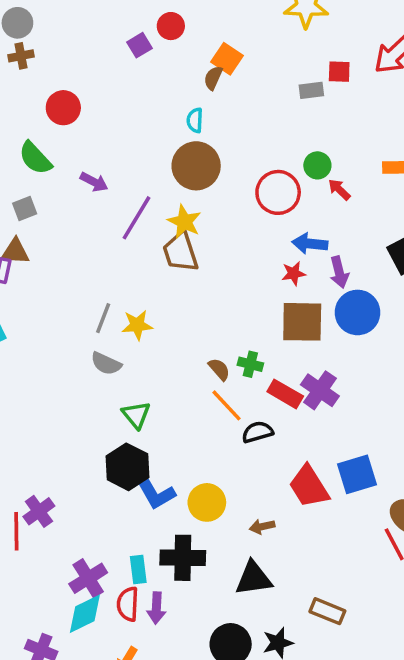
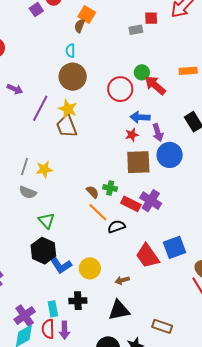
red arrow: (339, 189) -> (155, 85), size x1.6
black cross: (183, 558) -> (78, 301), size x0.7

